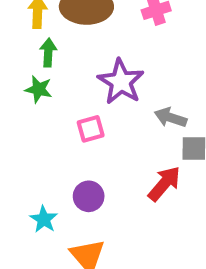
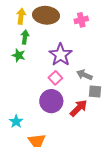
pink square: (91, 129) -> (55, 78), moved, turned -32
purple circle: (89, 196) -> (51, 101), moved, size x1.5

